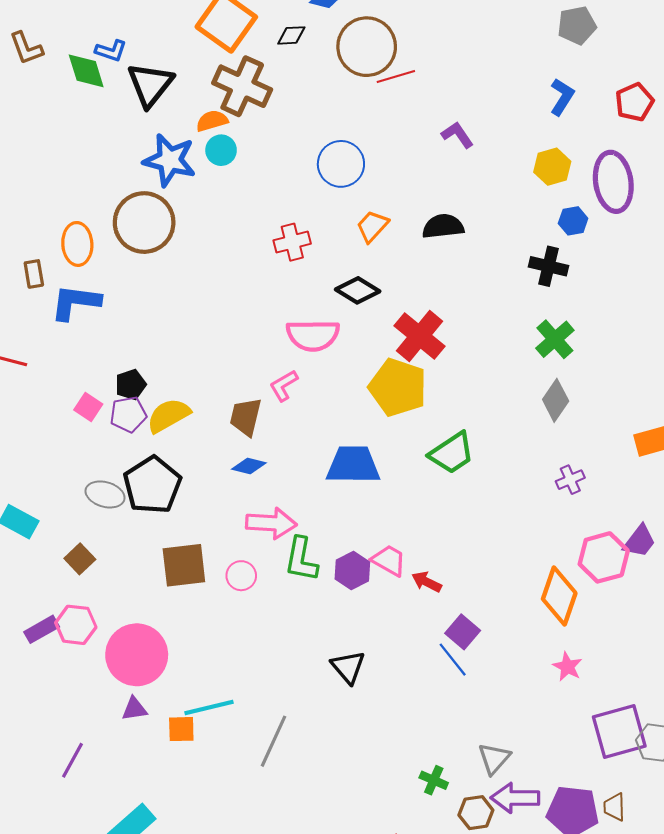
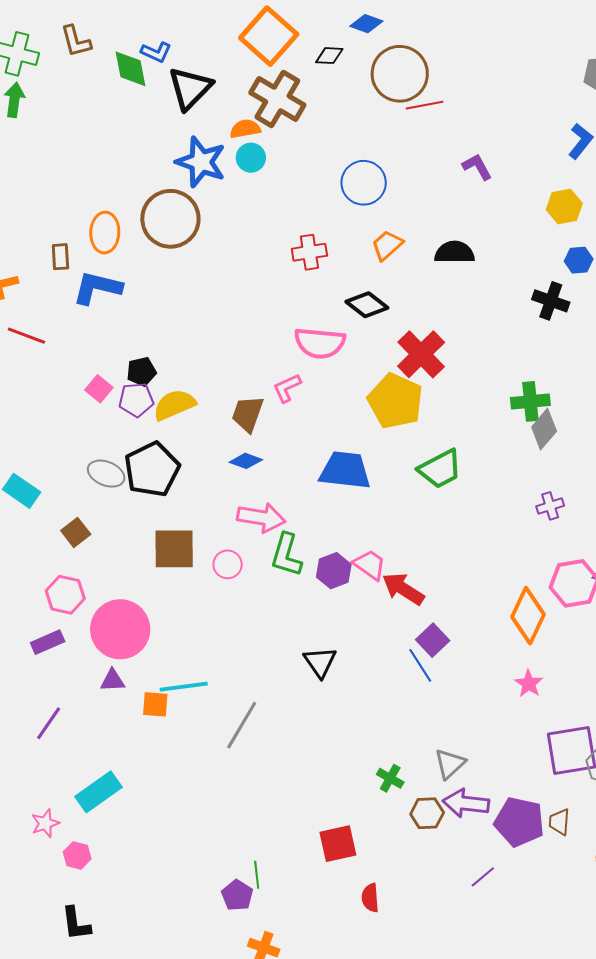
green cross: (555, 339) -> (530, 401), moved, turned 30
red arrow: (427, 582) -> (403, 589), size x1.5
purple rectangle: (42, 629) -> (48, 642), moved

